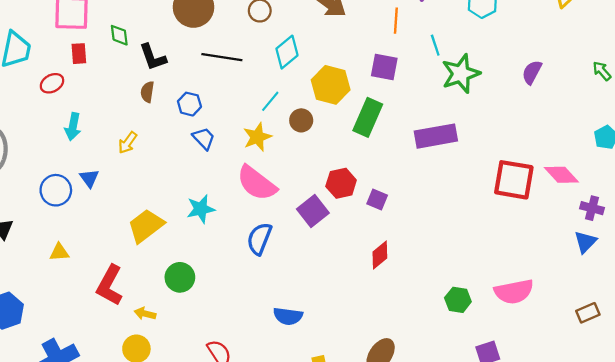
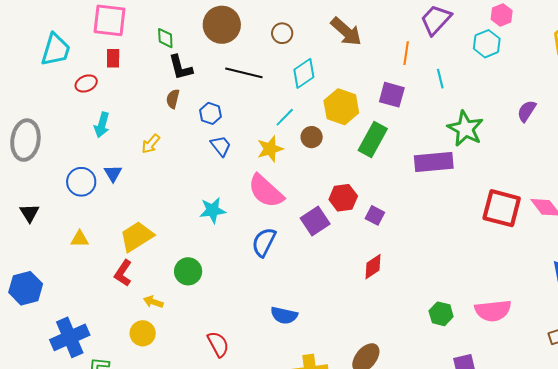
green diamond: (119, 35) -> (165, 38), moved
green star: (461, 74) -> (465, 129), moved, turned -30
yellow trapezoid: (146, 226) -> (137, 236), moved
red L-shape: (110, 285) -> (123, 273), size x0.7

